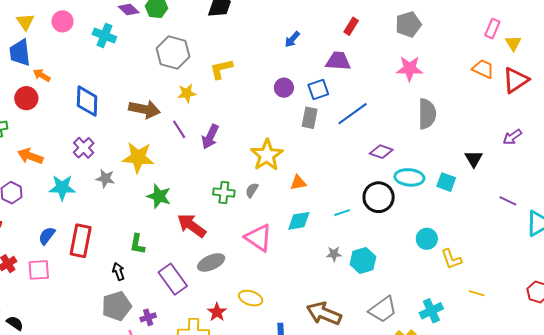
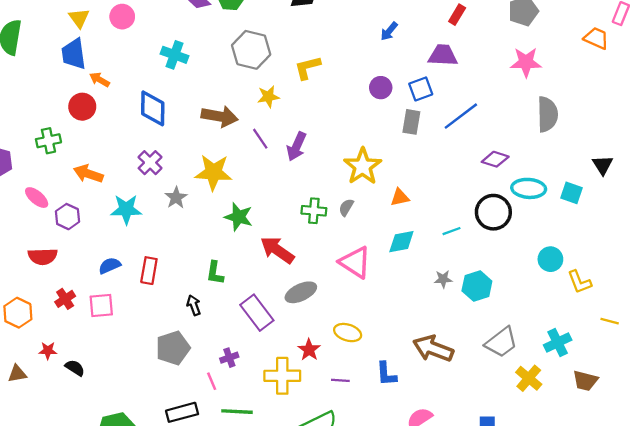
cyan cross: (104, 36) -> (175, 55), moved
orange trapezoid: (483, 69) -> (596, 38), moved
gray star: (105, 178) -> (176, 198), turned 30
blue semicircle: (47, 236) -> (110, 266), turned 30
red rectangle: (81, 241) -> (149, 271), size x0.7
gray pentagon: (117, 306) -> (173, 348), moved

